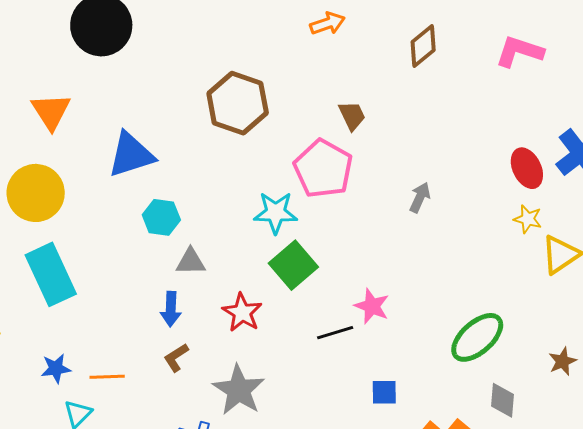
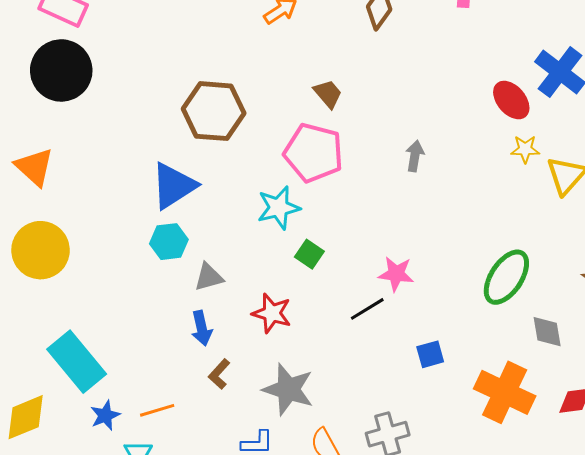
blue triangle: (131, 155) -> (173, 186), moved
green square: (293, 265) -> (309, 254), size x0.6
cyan rectangle: (51, 274) -> (77, 362), moved

